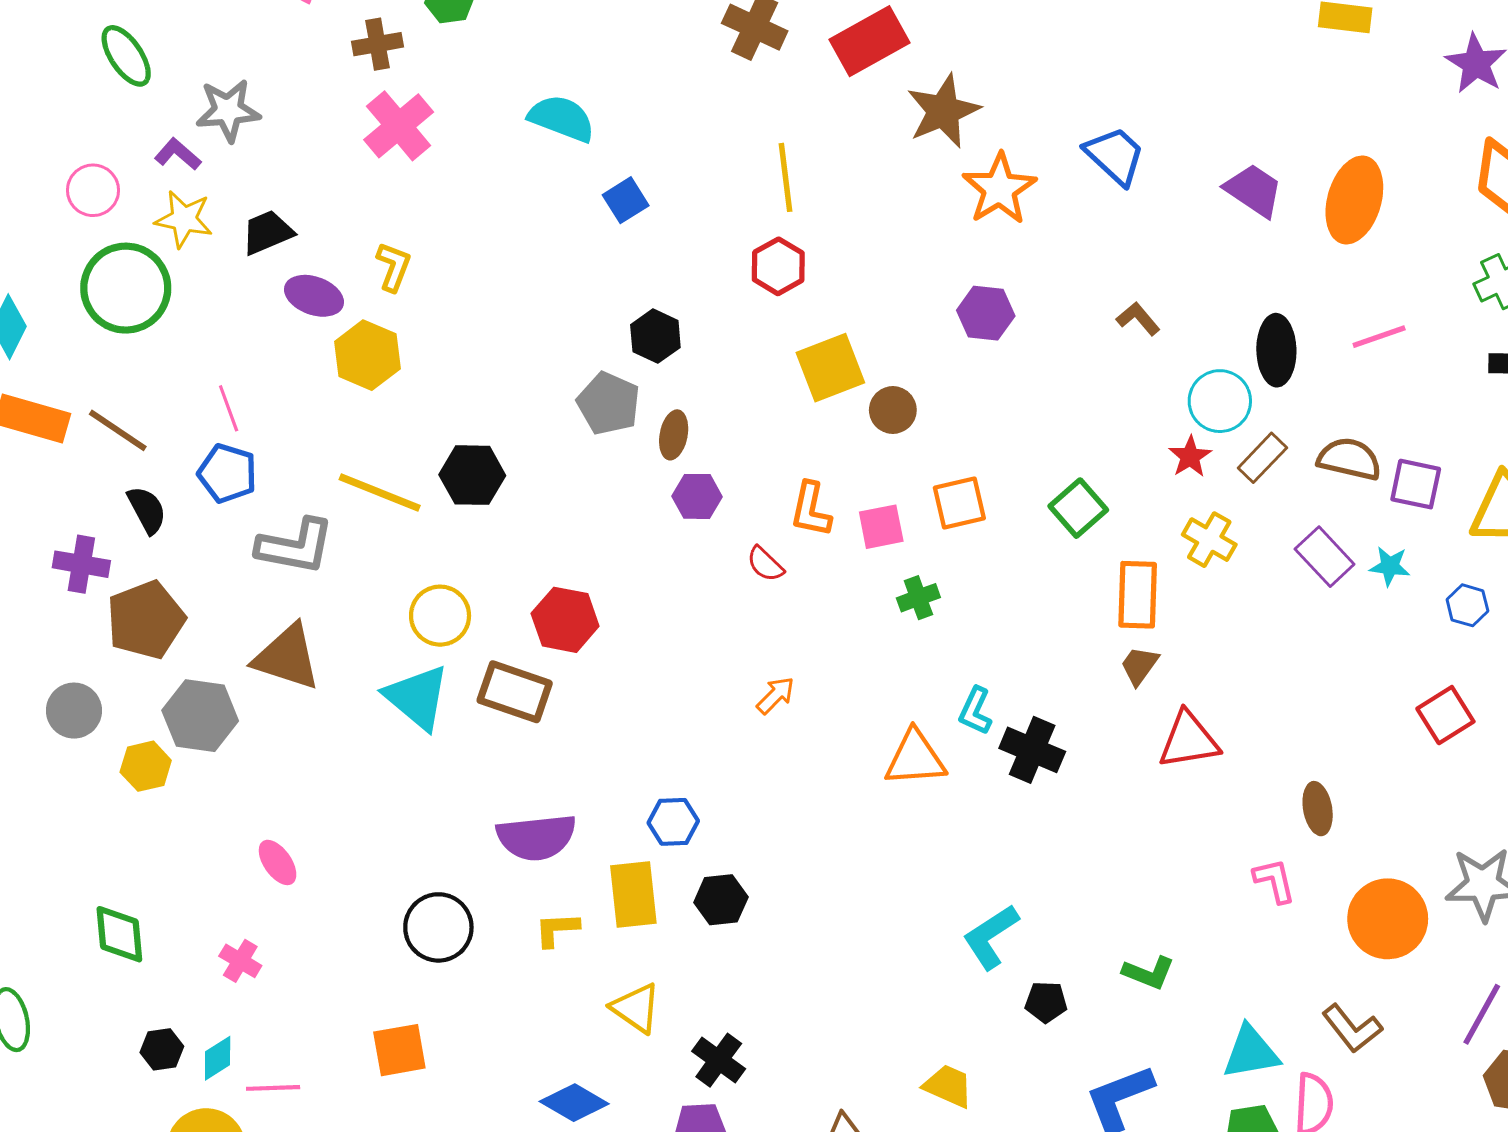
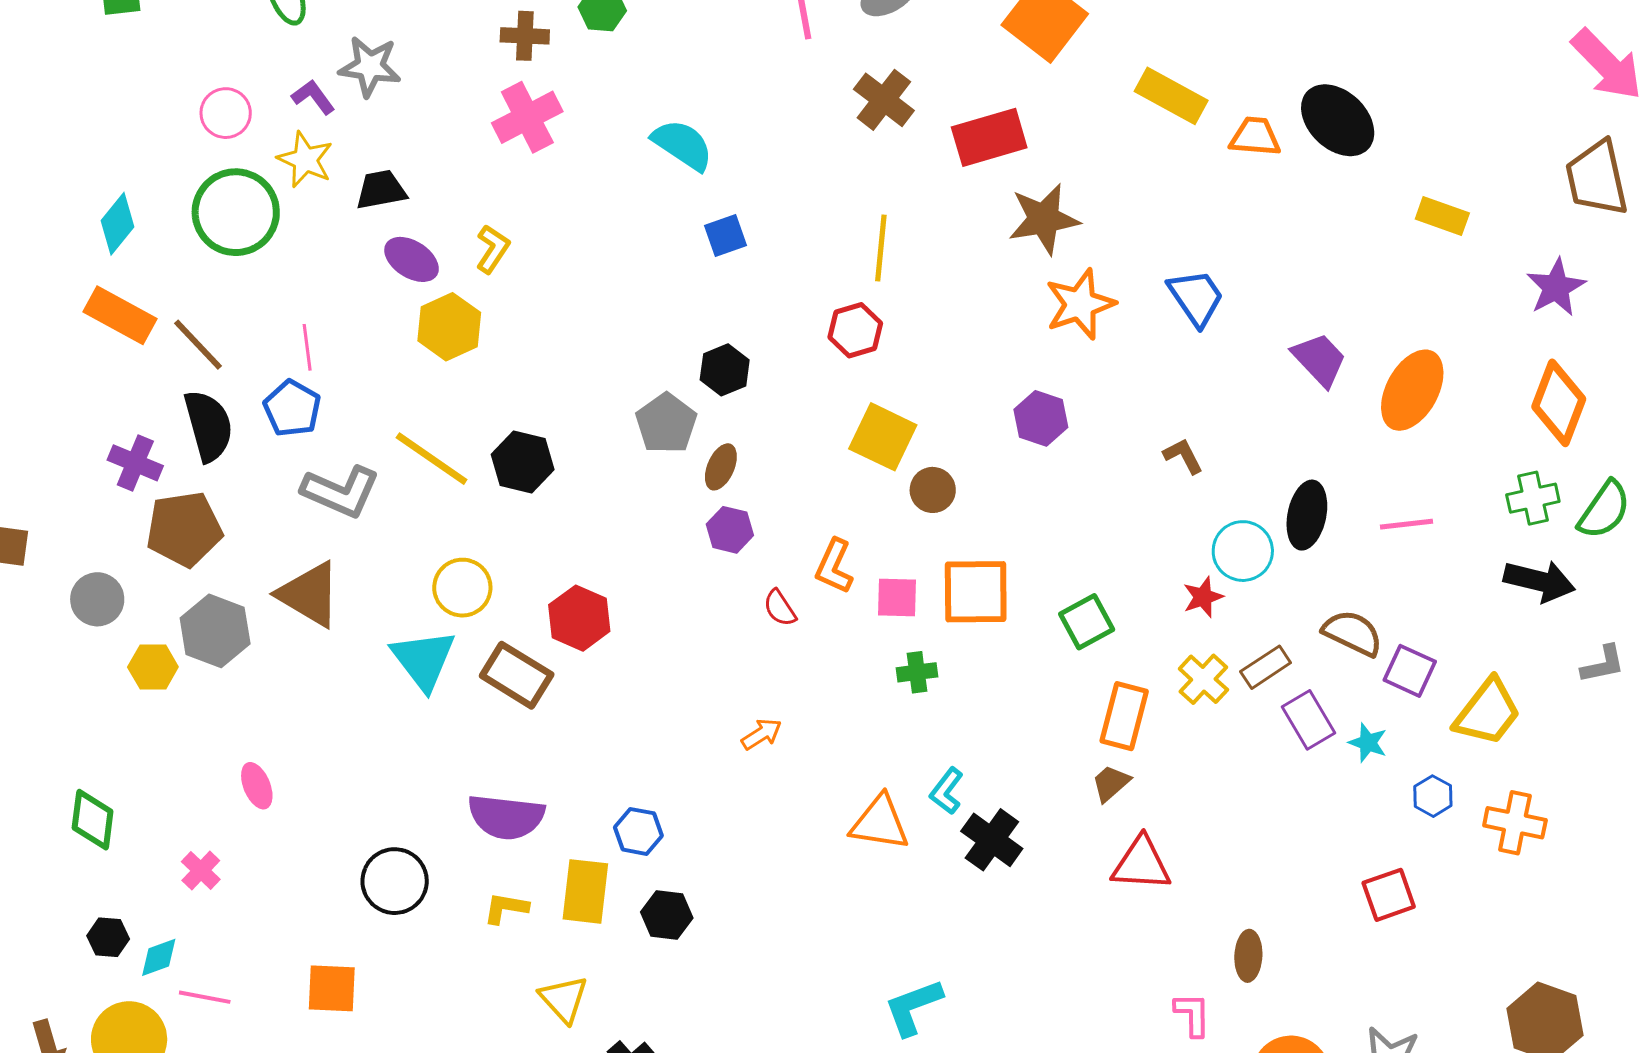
yellow square: (830, 368) -> (883, 437), turned 34
brown rectangle: (1262, 458) -> (1266, 667), moved
orange square: (959, 503) -> (976, 592), size x1.4
black semicircle: (147, 510) -> (209, 426), size x1.5

